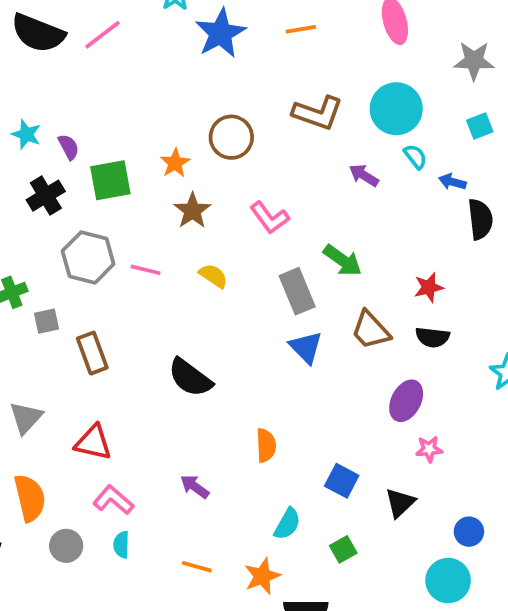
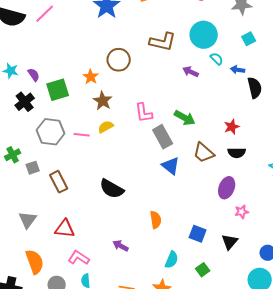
pink L-shape: (270, 218) -> (144, 113), moved, turned 35
yellow semicircle: (213, 276) -> (106, 127), moved, turned -56

